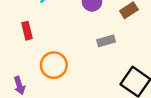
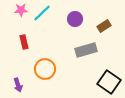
gray rectangle: (106, 41) -> (86, 50), size x1.5

